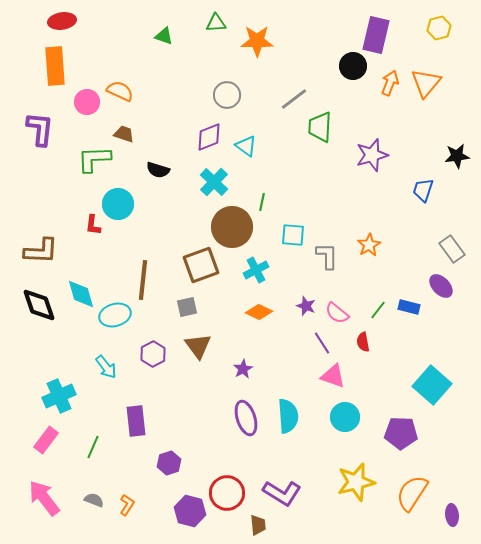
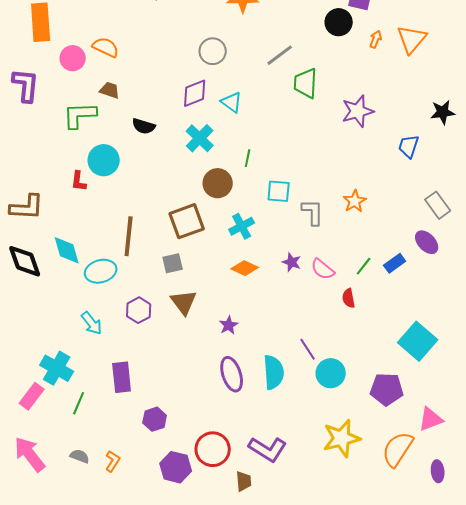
orange arrow: (390, 83) -> (376, 39), size x0.7
brown circle: (232, 227) -> (218, 183), size x0.7
blue rectangle: (409, 307) -> (395, 263), turned -50
purple line: (322, 343) -> (308, 349), moved
pink triangle: (333, 376) -> (431, 419), moved, turned -40
cyan cross: (59, 396) -> (57, 368), moved, turned -36

